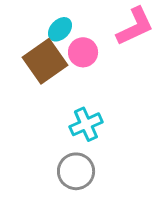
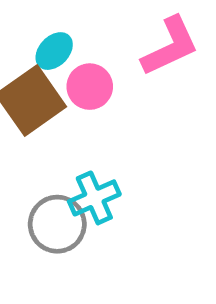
gray circle: (76, 171) -> (57, 224), moved

